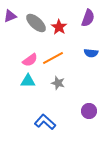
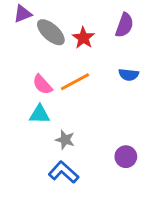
purple triangle: (10, 16) -> (23, 14), moved
pink semicircle: (30, 60) -> (42, 85), turned 84
gray star: (58, 83) -> (65, 140), moved

